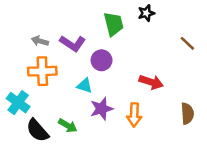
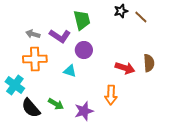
green trapezoid: (114, 24) -> (82, 20), moved
brown line: (187, 43) -> (141, 17), moved
purple star: (102, 109) -> (84, 111), moved
brown semicircle: (187, 113) -> (149, 63), moved

